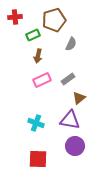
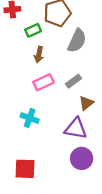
gray semicircle: (71, 44) -> (77, 41), size x1.5
cyan cross: (36, 123) -> (30, 118), moved
red square: (38, 159) -> (25, 169), moved

